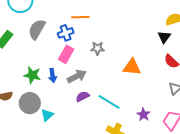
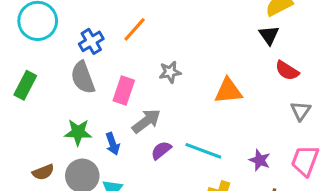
orange line: (80, 17) -> (135, 29), turned -36
gray semicircle: (37, 29) -> (83, 77), moved, turned -40
blue cross: (66, 33) -> (91, 41), moved
blue arrow: (53, 75) -> (113, 144), moved

